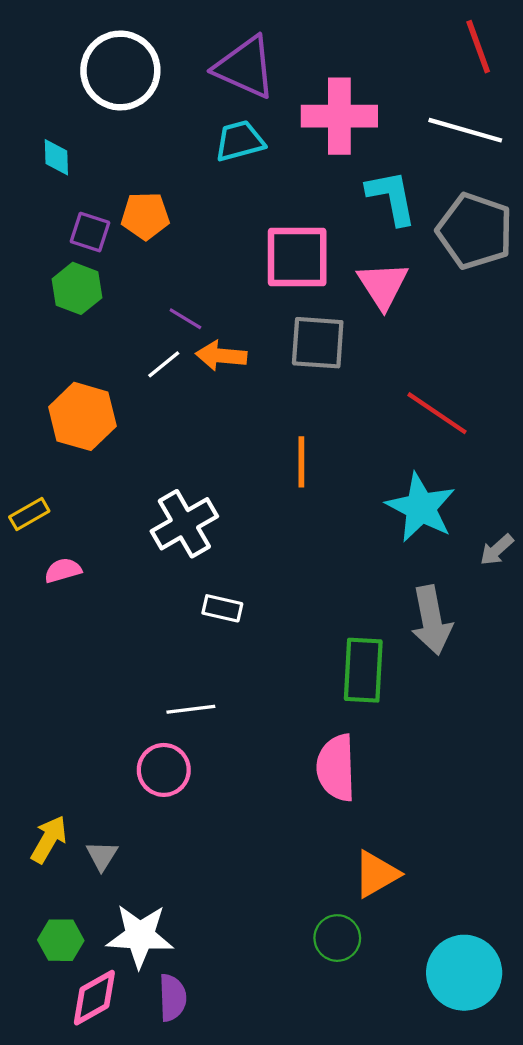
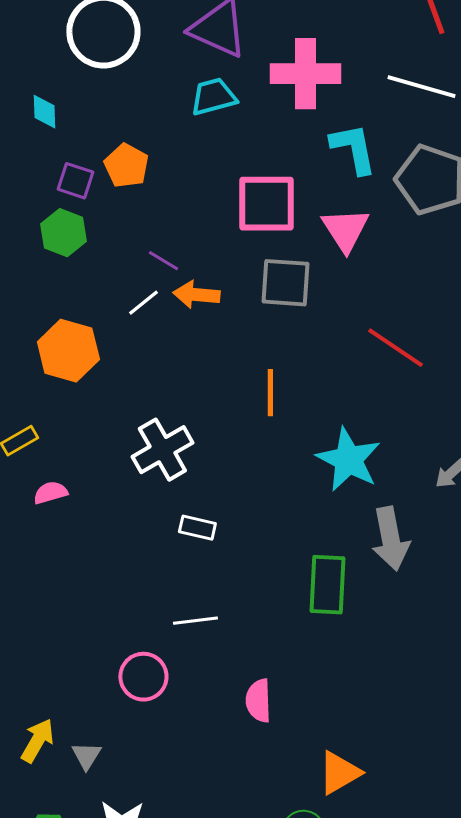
orange pentagon: (145, 216) -> (126, 166), turned 30
cyan star: (421, 508) -> (348, 460), moved
white line: (191, 709) -> (195, 621), moved
pink semicircle: (336, 768) -> (258, 701), moved, size x0.7

